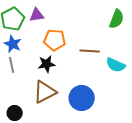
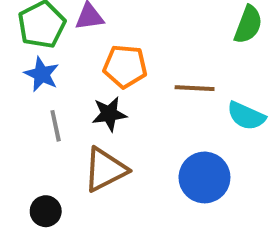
gray line: (12, 65) -> (56, 126), moved
blue circle: (82, 98) -> (204, 177), moved

